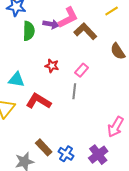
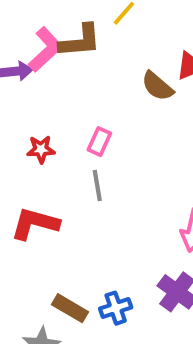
brown L-shape: (85, 31) -> (80, 41), moved, turned 145
blue cross: (66, 154) -> (116, 308), turned -35

